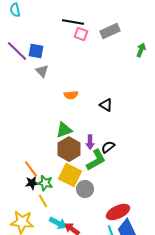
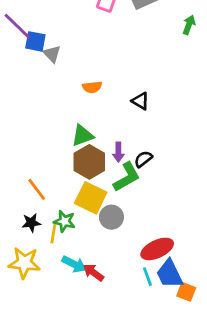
blue square: (36, 51) -> (35, 41), moved
black star: (32, 183) -> (31, 223), moved
green star: (45, 183) -> (64, 221), moved
yellow line: (43, 201) -> (53, 234), turned 40

